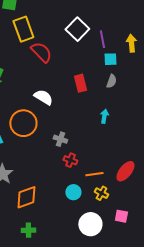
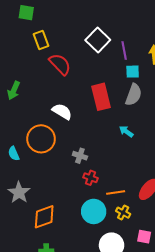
yellow rectangle: (23, 29) -> (41, 40), size x0.7
gray semicircle: (111, 81) -> (134, 95), size x1.5
red rectangle: (80, 83) -> (101, 97), size x1.4
cyan arrow: (104, 116) -> (126, 132), turned -64
cyan circle: (73, 192) -> (94, 211), size x1.5

